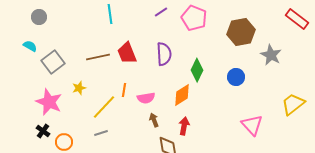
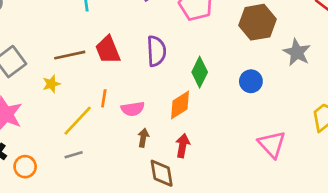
yellow star: (79, 88) -> (51, 84), moved
brown arrow: (154, 120) -> (143, 138), turned 32

